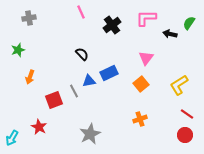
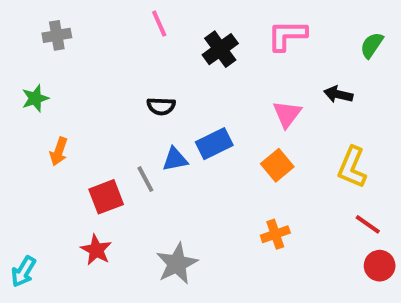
black arrow: (170, 34) -> (338, 94), moved
black semicircle: (82, 54) -> (161, 106), turned 136
yellow L-shape: (179, 85) -> (352, 167), turned -35
red star: (39, 127) -> (96, 250), moved
red circle: (185, 135) -> (380, 266), moved

